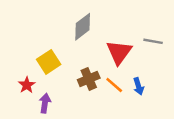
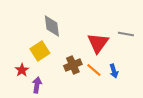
gray diamond: (83, 27) -> (52, 26), moved, turned -60

